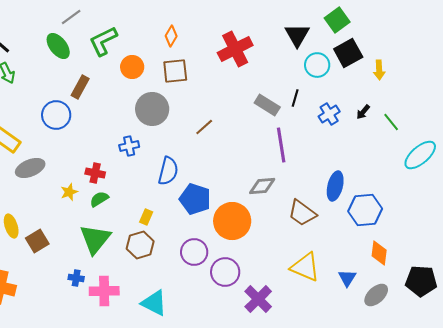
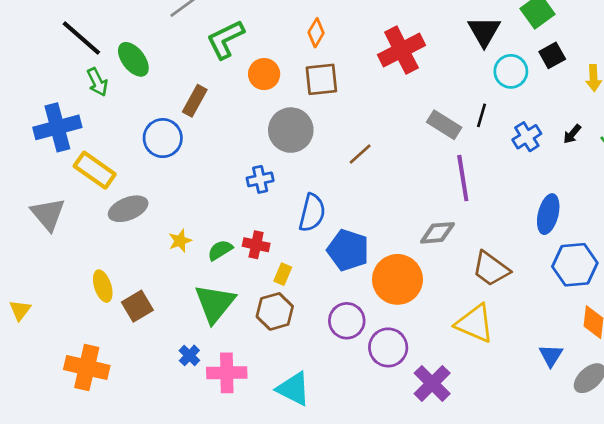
green ellipse: (58, 46) -> (133, 59), moved
black square: (348, 53) -> (552, 55), size x0.7
red cross: (95, 173) -> (256, 245), moved
blue ellipse: (335, 186) -> (548, 214), moved
yellow triangle: (305, 267) -> (475, 323), moved
blue cross: (76, 278) -> (189, 355), turned 35

